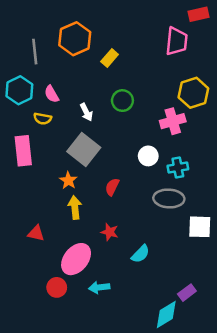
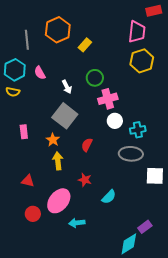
yellow hexagon: (193, 93) -> (142, 61), moved
yellow semicircle: (43, 119) -> (13, 92), moved
pink cross: (173, 121) -> (108, 99), moved
pink rectangle: (23, 151) -> (24, 132), moved, size x0.6
red circle: (57, 287) -> (33, 214), moved

